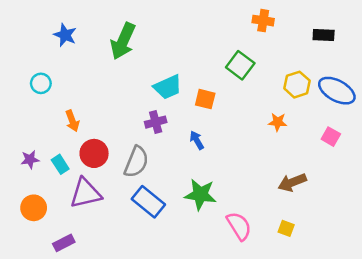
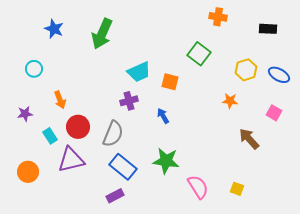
blue ellipse: (337, 91) -> (279, 75), size x0.7
purple star: (30, 159) -> (25, 114), moved
brown arrow: (292, 182) -> (249, 139), moved, turned 70
purple rectangle: (64, 243) -> (115, 196), moved

